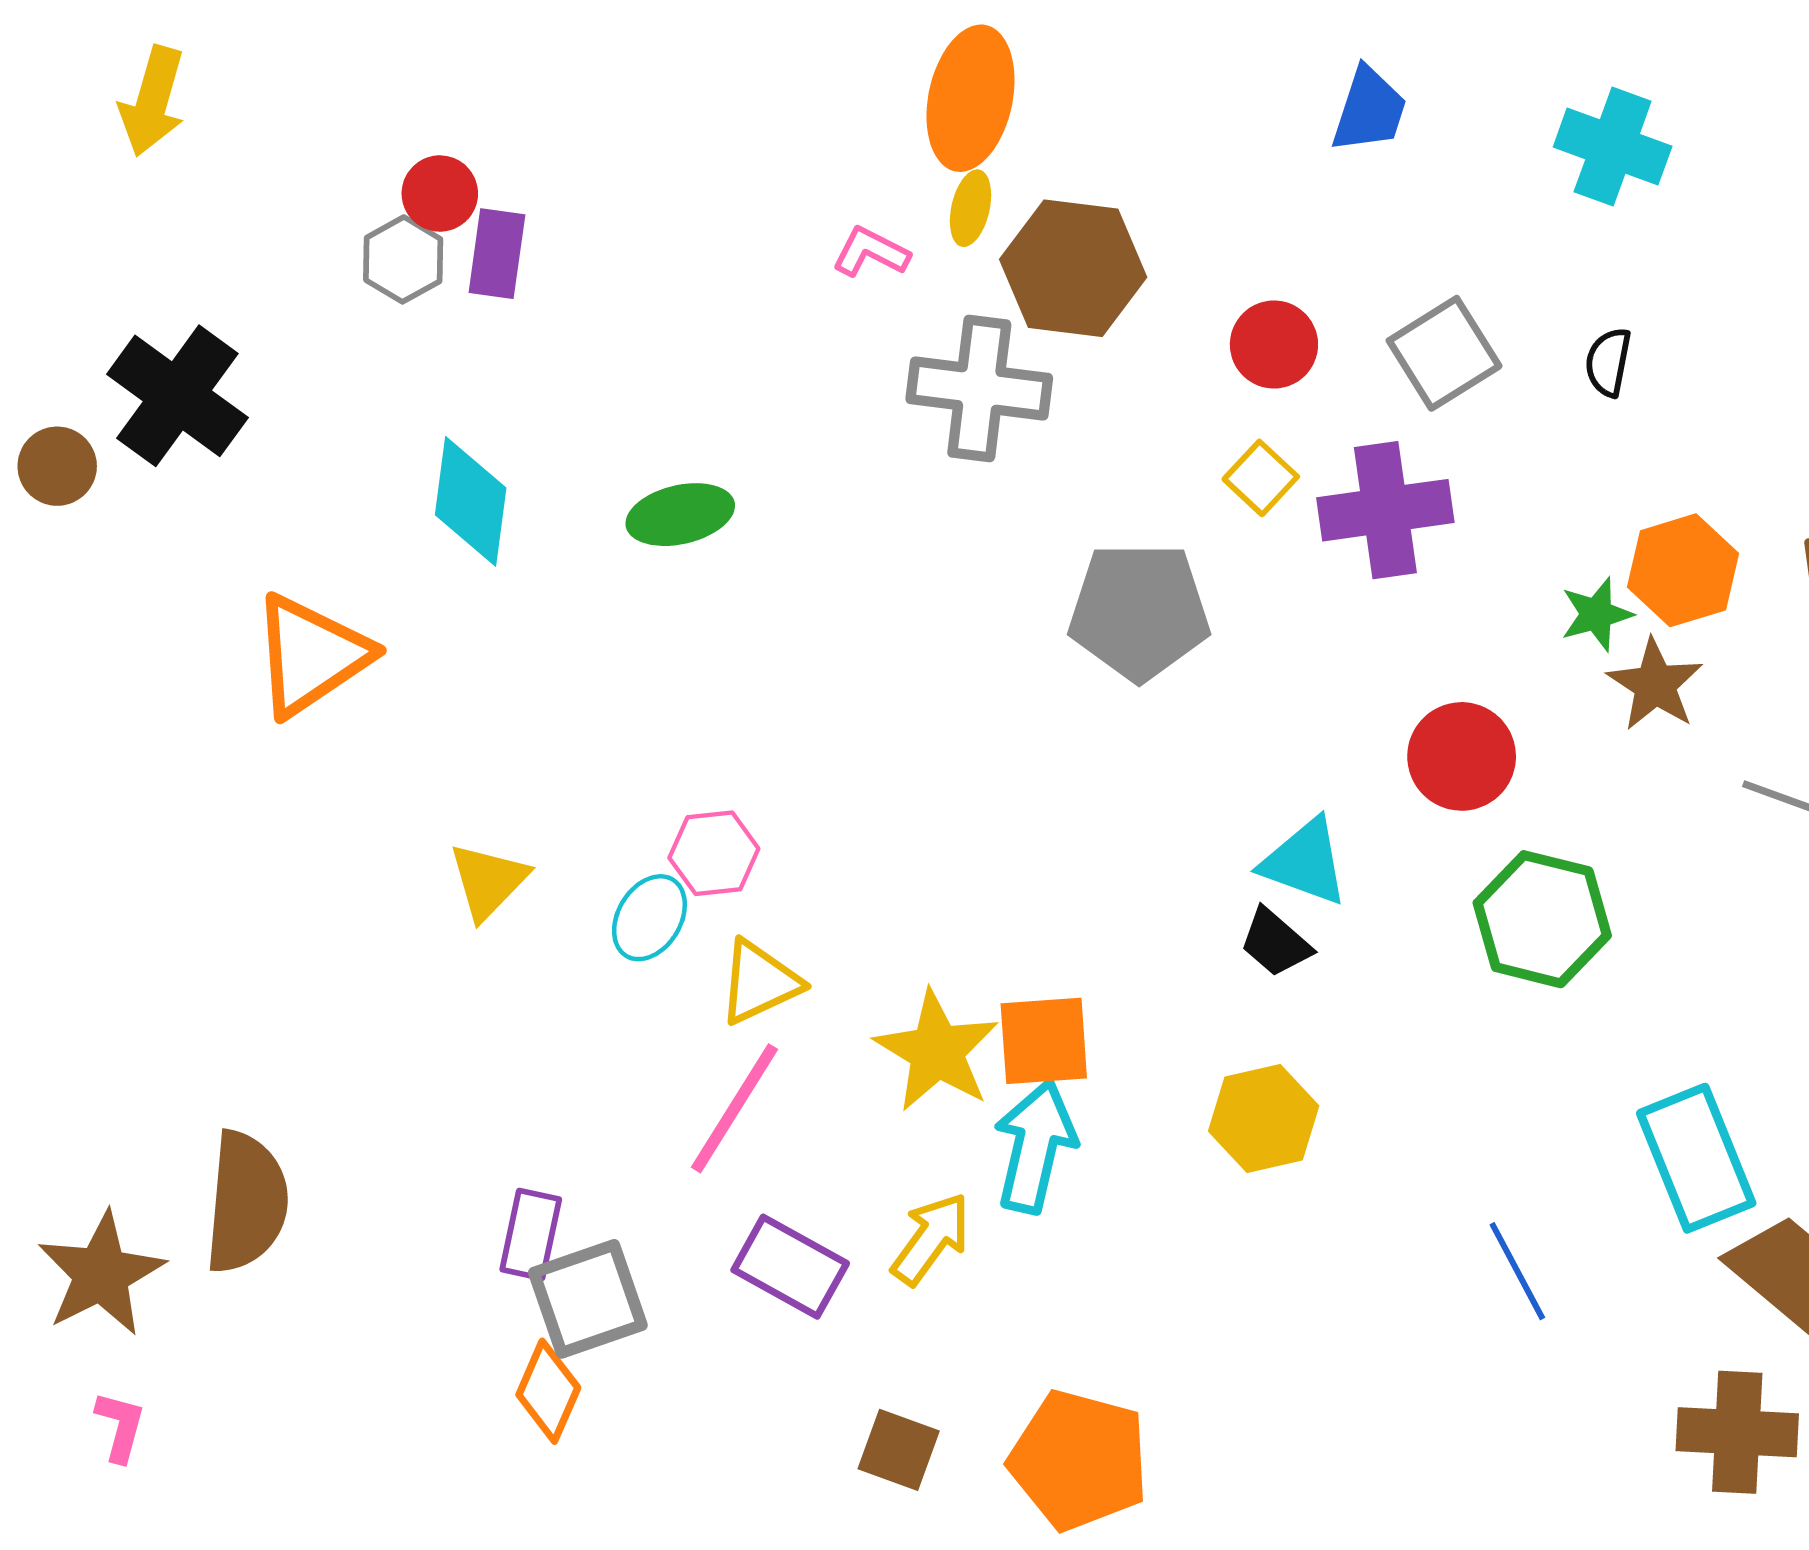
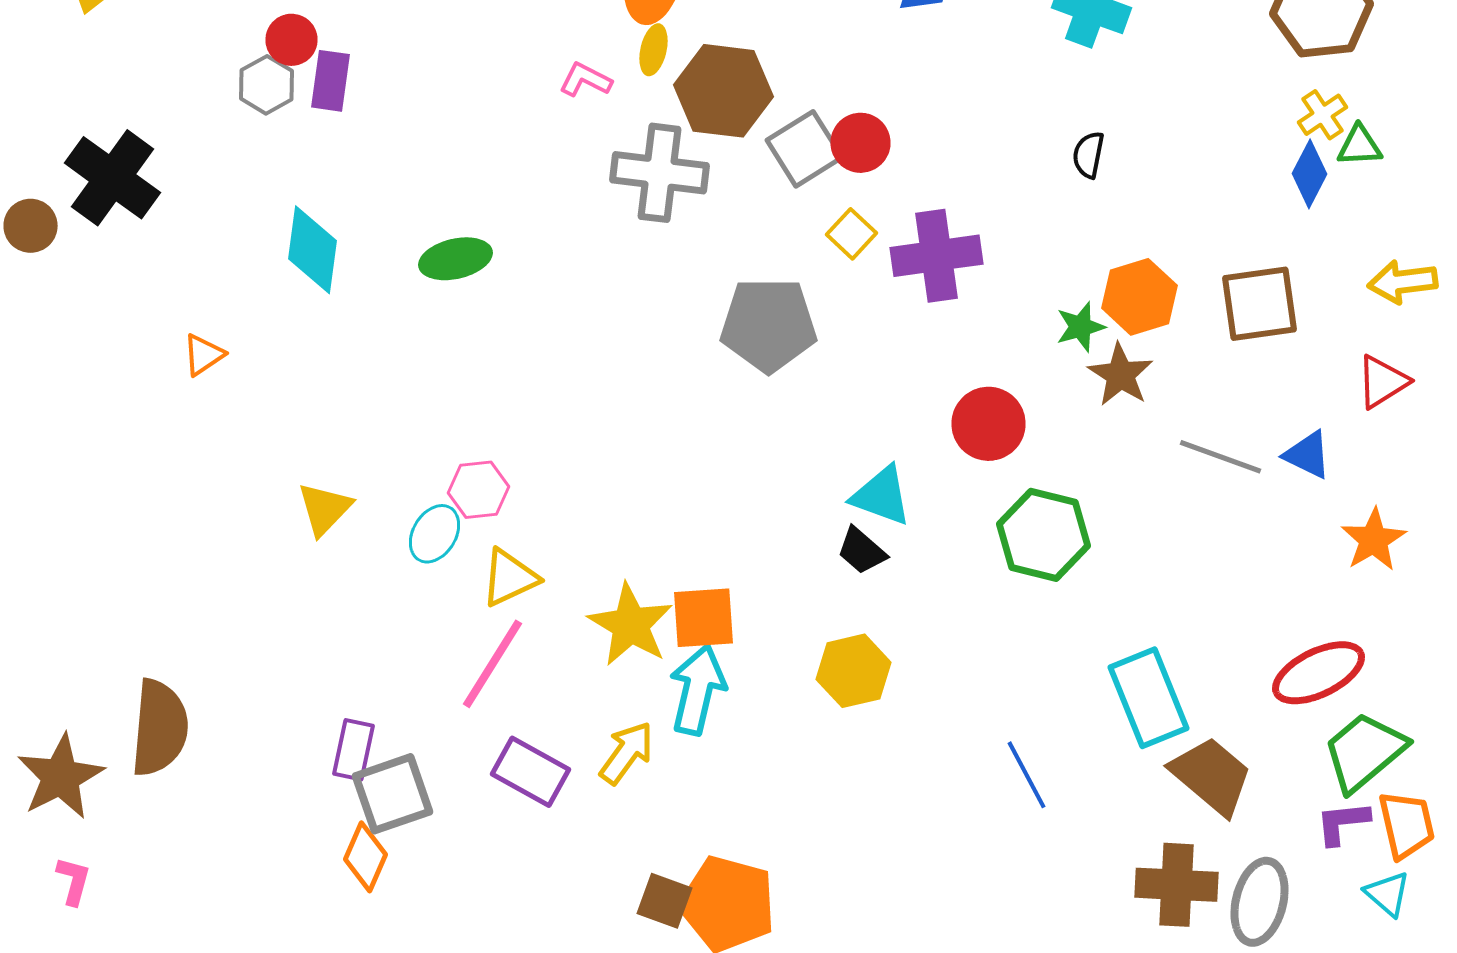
gray square: (1444, 353) -> (804, 149), moved
orange triangle: (311, 655) -> (204, 355), size x0.5
brown square: (899, 1450) -> (664, 901), moved

